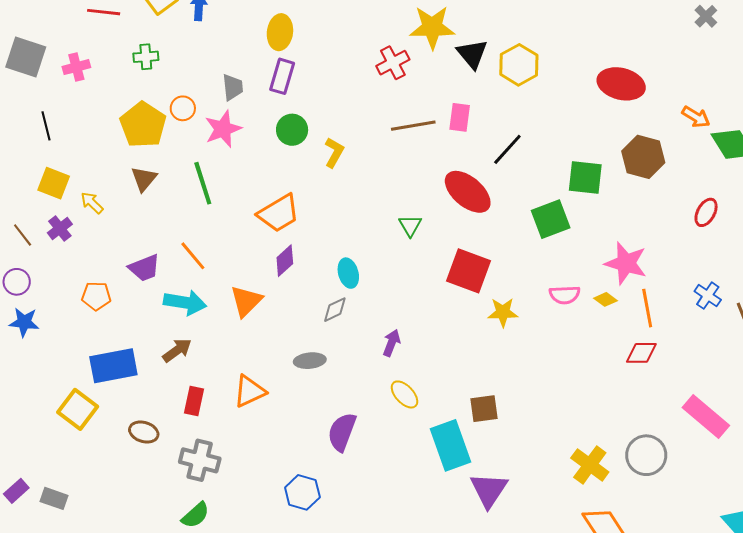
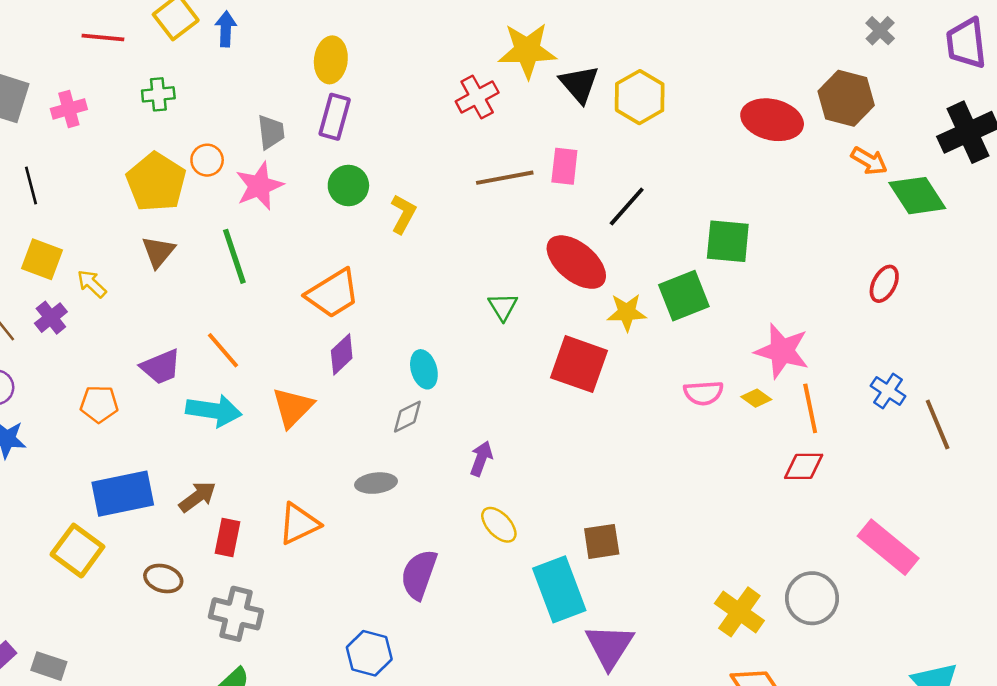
brown hexagon: (643, 157) -> (846, 98), moved
yellow star: (503, 312) -> (627, 312), moved
brown arrow: (177, 350) -> (198, 497), moved

